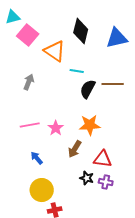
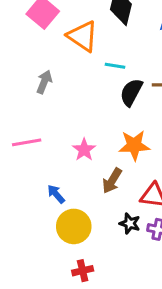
pink line: (30, 125) -> (27, 142), moved
yellow circle: (42, 190) -> (74, 226), moved

